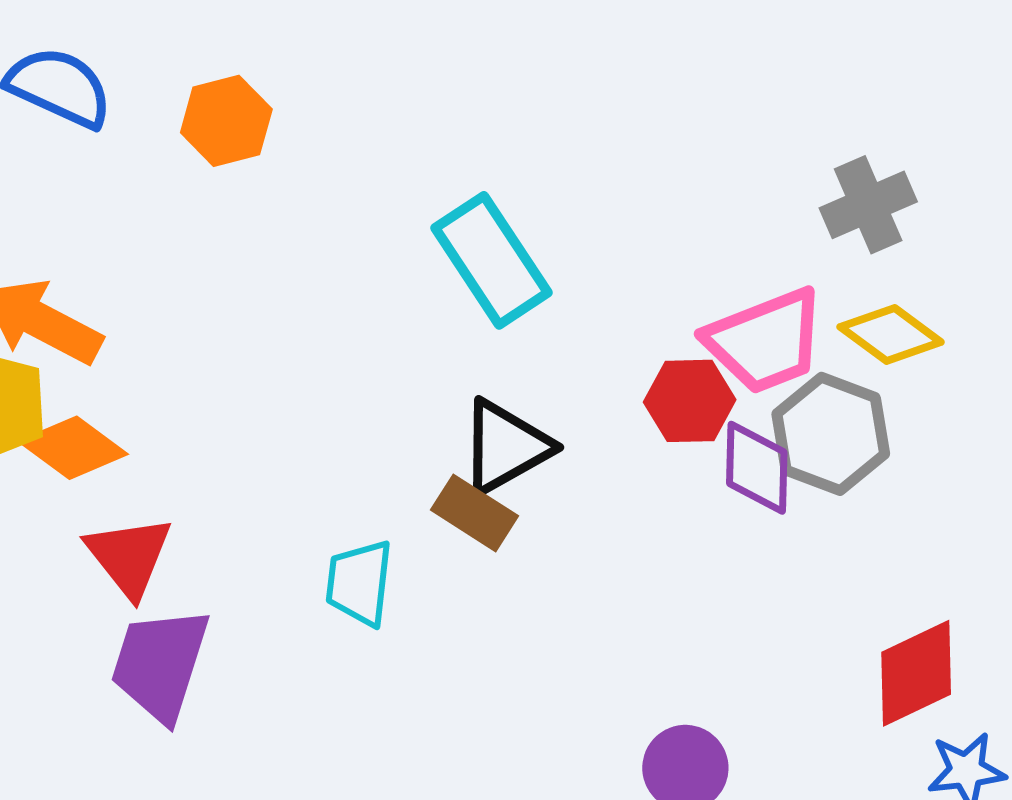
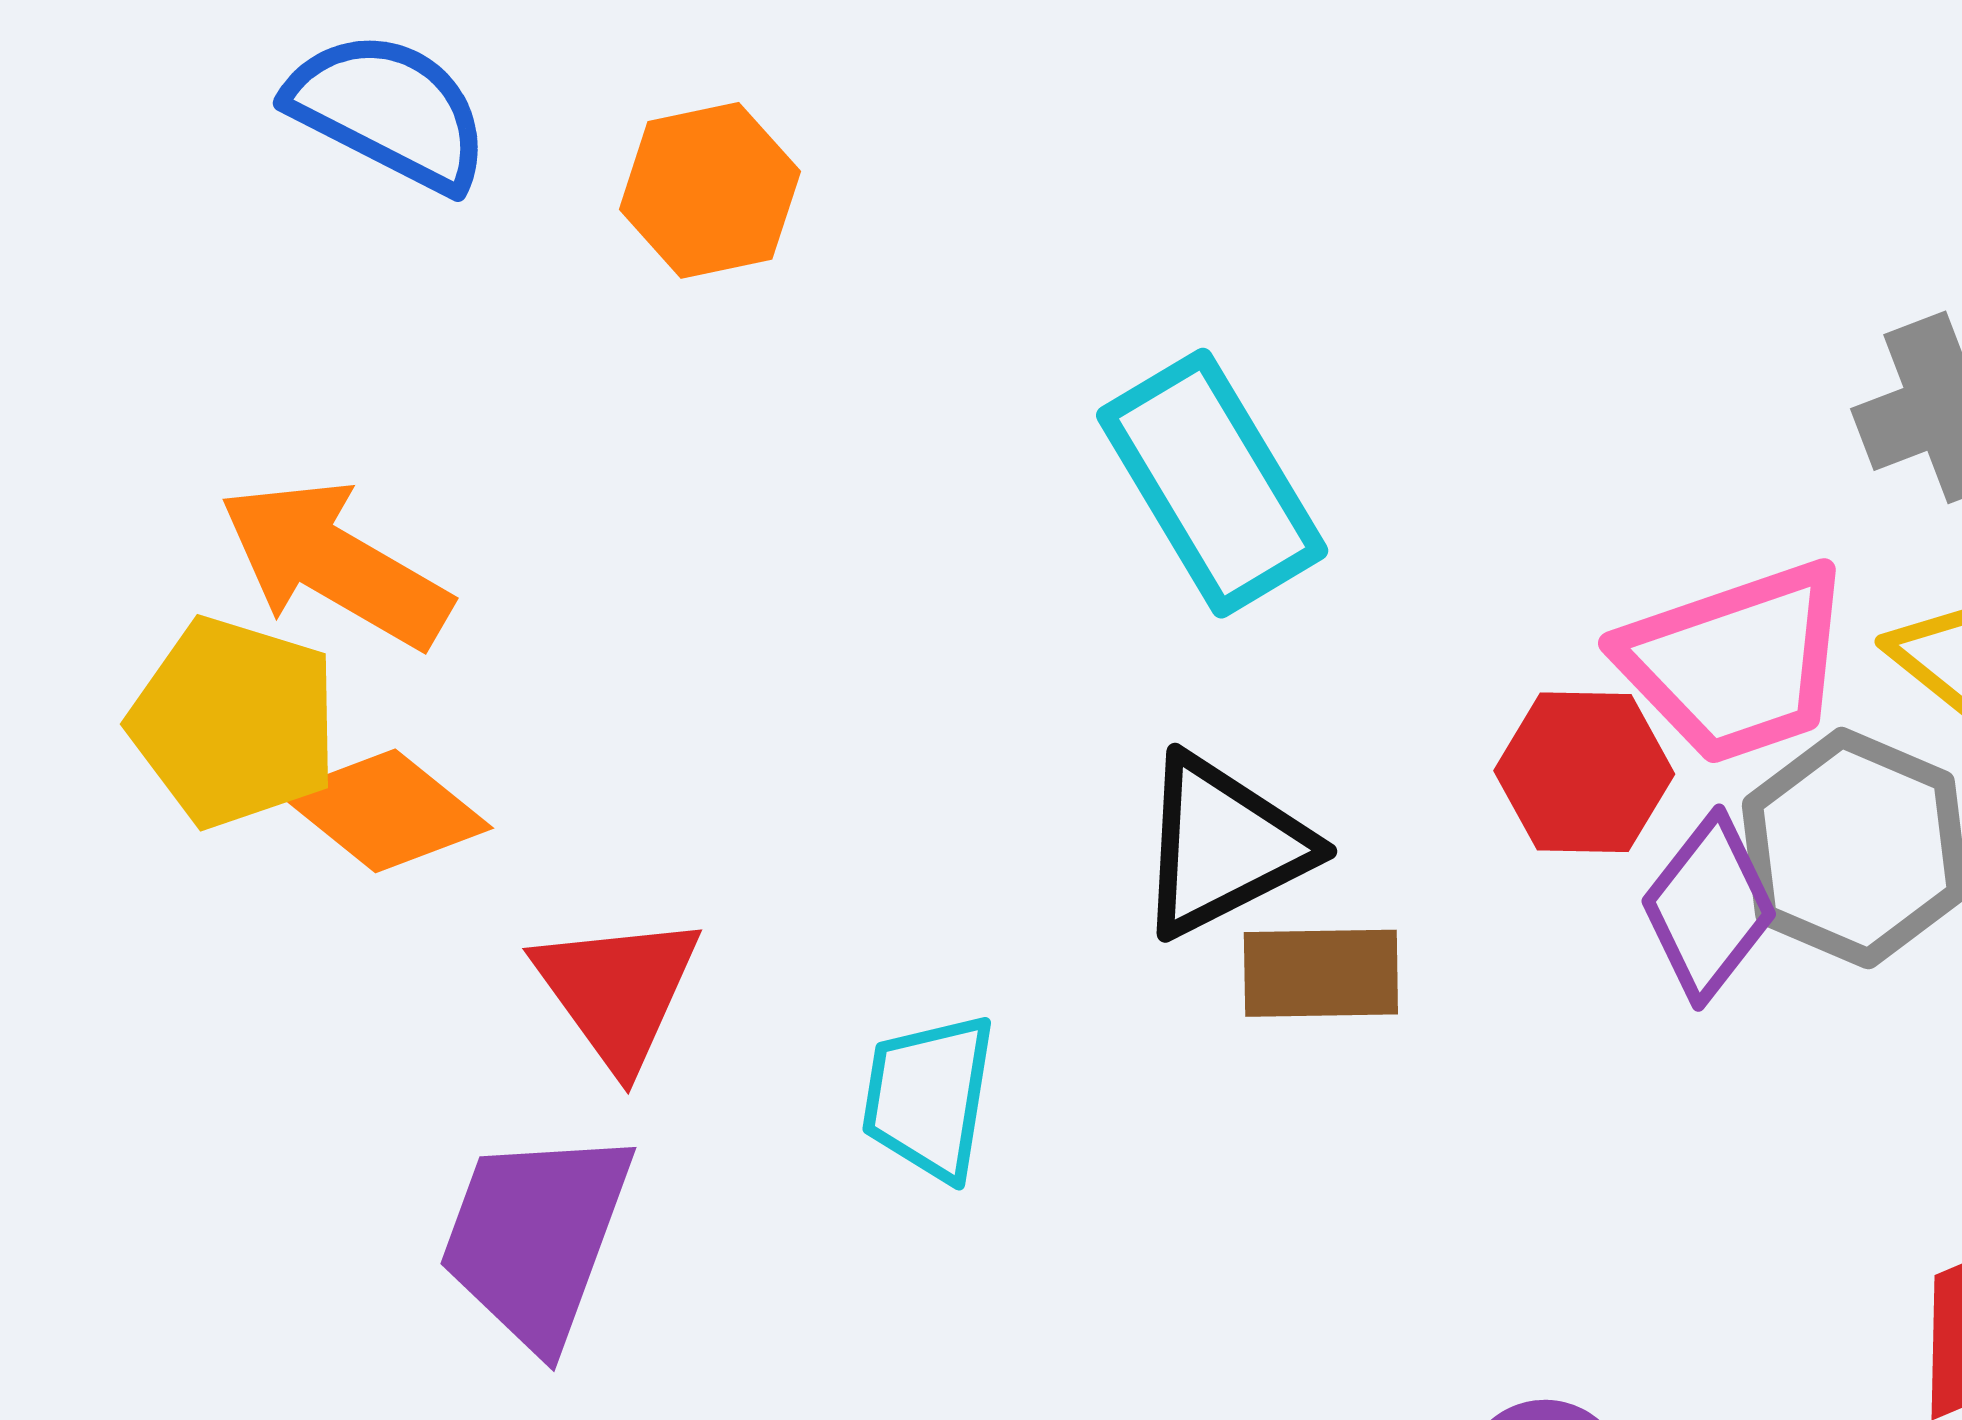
purple diamond: (757, 468) -> (1709, 908), turned 34
brown rectangle: (474, 513) -> (1321, 973), moved, turned -36
red triangle: (129, 556) -> (618, 991), moved

